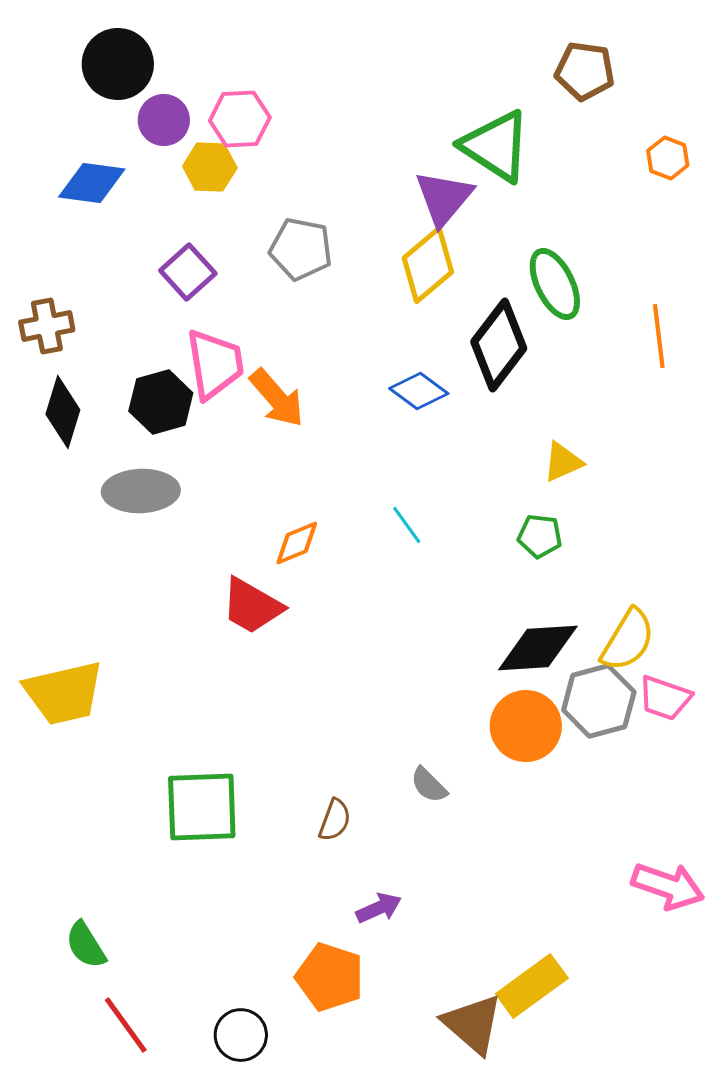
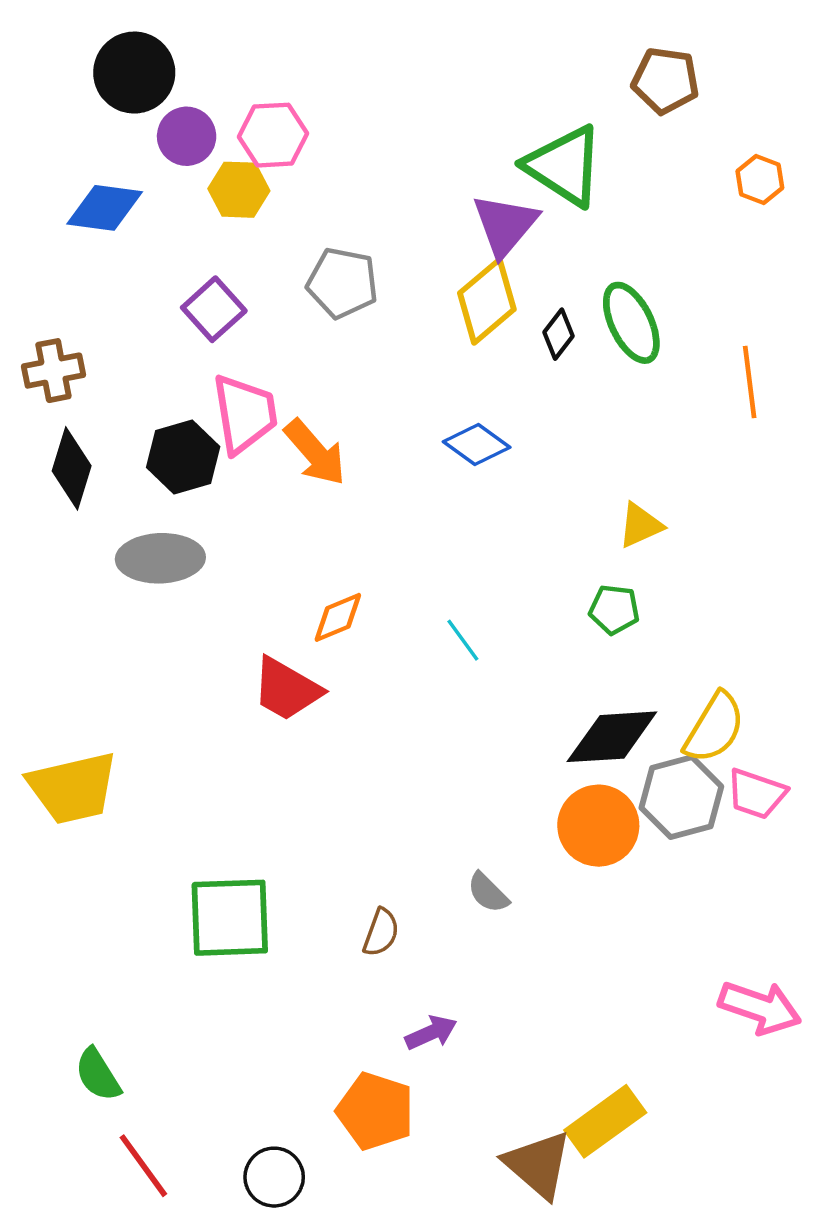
black diamond: (499, 345) -> (559, 334), moved, size x0.5
cyan line: (407, 525) -> (463, 640), moved

